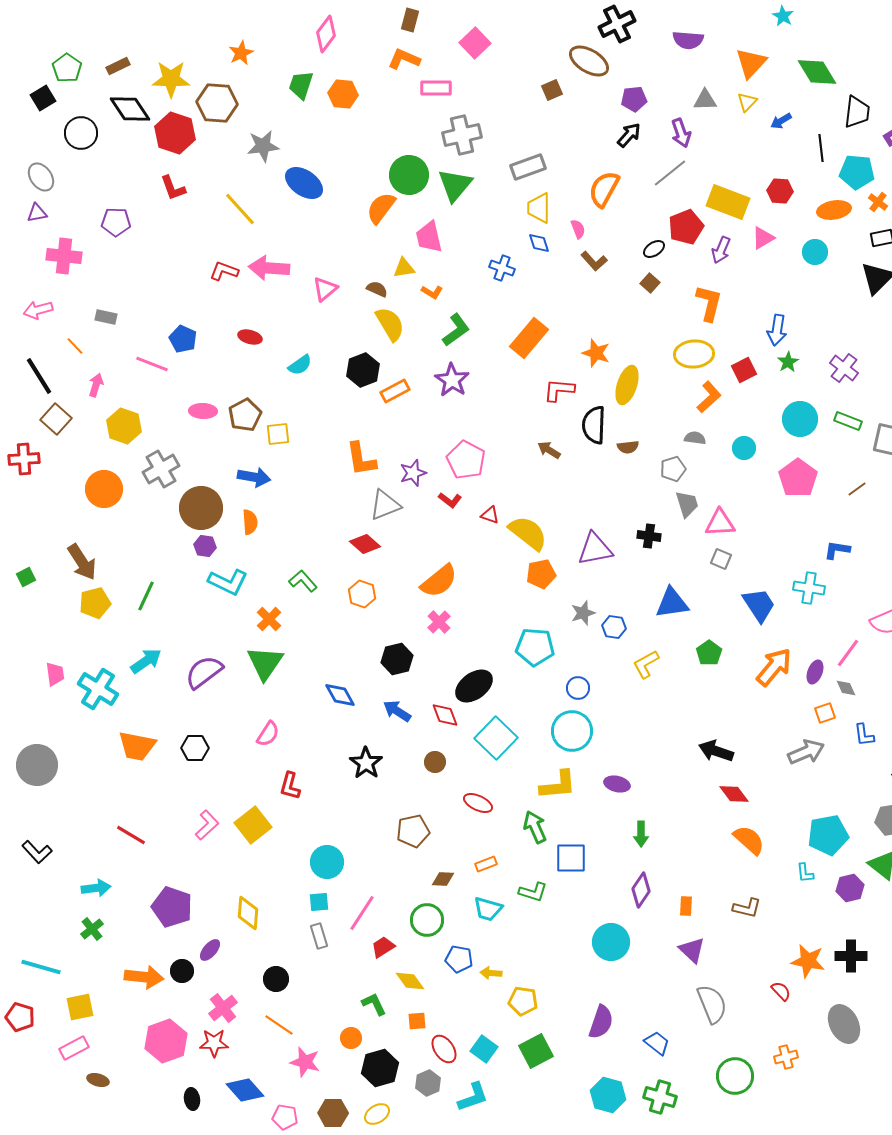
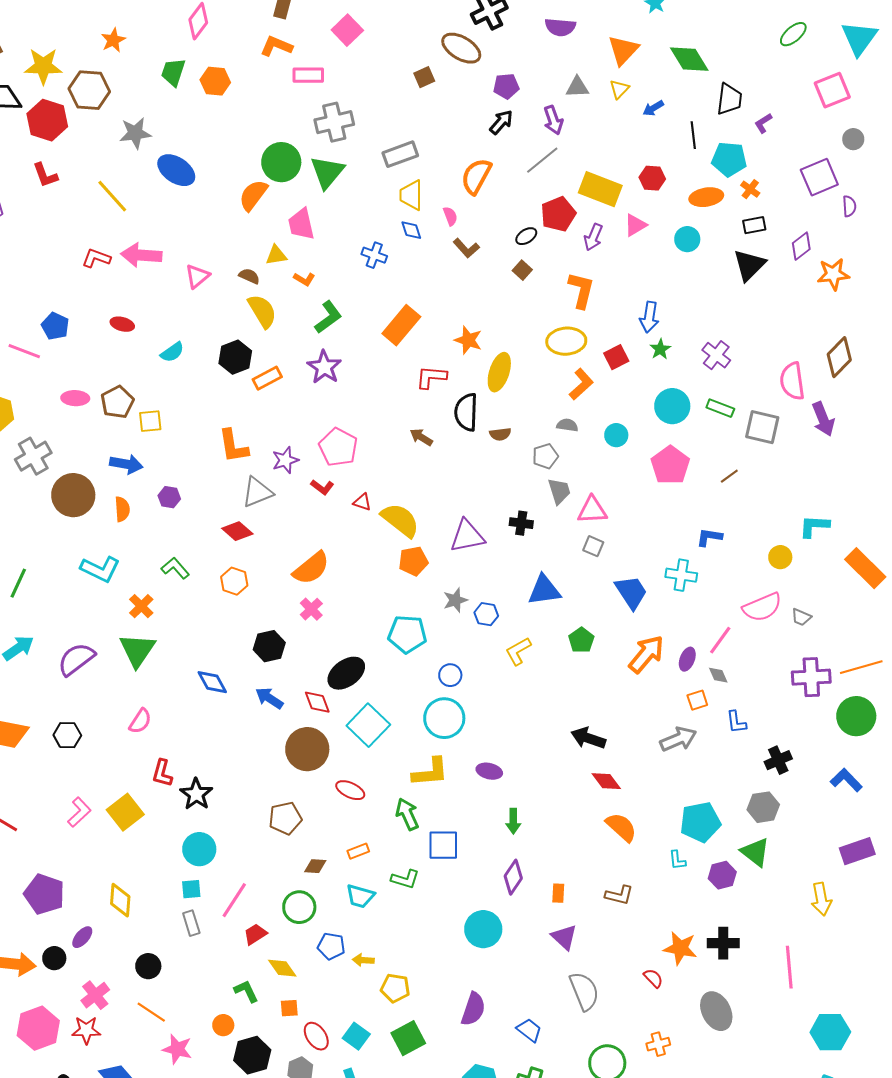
purple hexagon: (205, 546) -> (169, 497), moved
brown circle: (435, 762) -> (307, 749), size x2.0
black star: (366, 763) -> (196, 794), moved

